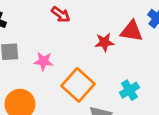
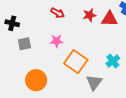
red star: (104, 42) -> (90, 15), moved
pink star: (44, 61) -> (57, 41), moved

